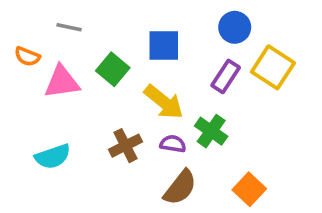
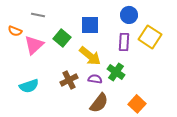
purple rectangle: (226, 76) -> (124, 42), turned -30
pink triangle: (62, 82) -> (34, 45), turned -35

